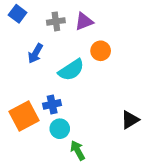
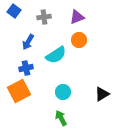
purple triangle: (84, 21) -> (77, 17), moved
blue cross: (52, 104) -> (26, 68), moved
cyan circle: (60, 129) -> (63, 92), moved

